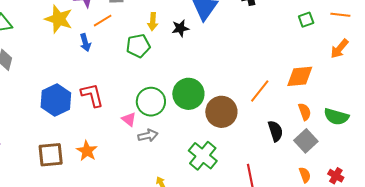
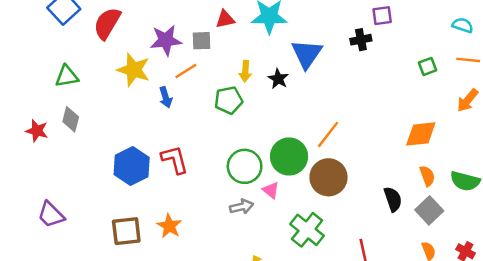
black star: (180, 28) -> (278, 79), turned -30
orange line: (260, 91) -> (328, 134), moved
pink triangle: (129, 119) -> (271, 190), moved

